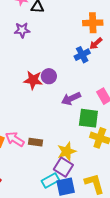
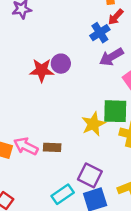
purple arrow: (71, 99) -> (111, 57), moved
yellow star: (67, 151) -> (93, 124), moved
cyan rectangle: (50, 180) -> (63, 194), moved

